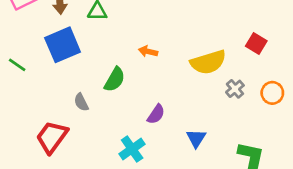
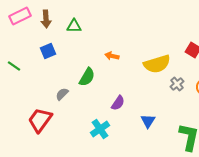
blue square: (63, 45) -> (48, 51), size x0.6
gray semicircle: (81, 102) -> (62, 94), turned 72

